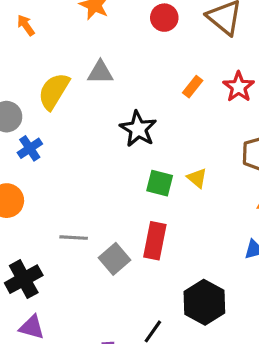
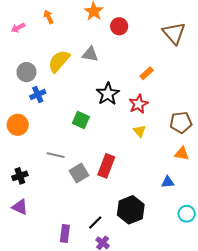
red circle: (164, 18) -> (119, 26), moved
red star: (239, 87) -> (138, 104), moved
green square: (160, 183) -> (81, 120), moved
black cross: (24, 279) -> (20, 176), size x0.7

